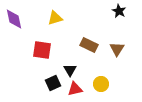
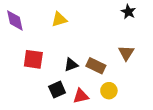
brown rectangle: (89, 45) -> (96, 66), moved
red square: (42, 50) -> (33, 59), moved
black triangle: (70, 70) -> (71, 65), moved, turned 40

